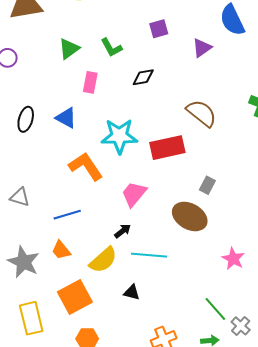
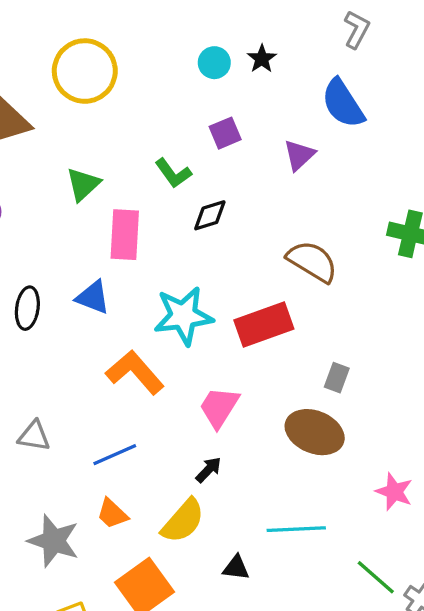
green L-shape: (111, 48) -> (173, 173), moved
pink rectangle: (90, 82) -> (125, 235), size x1.4
cyan line: (149, 255) -> (296, 529), moved

